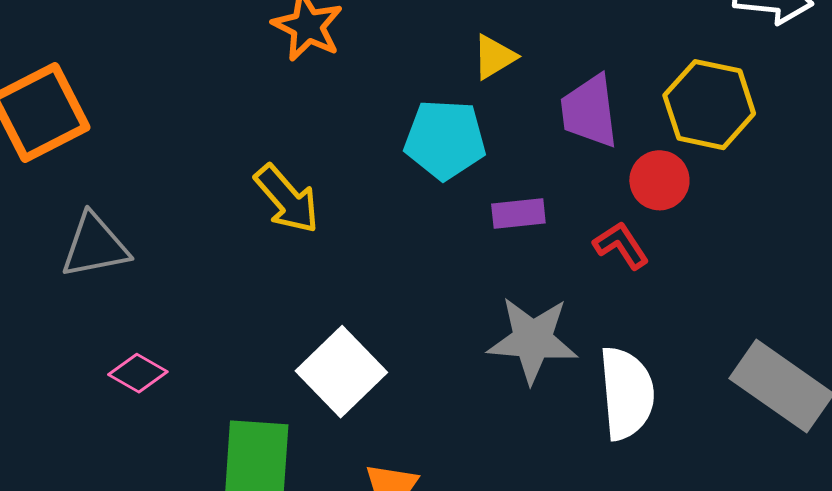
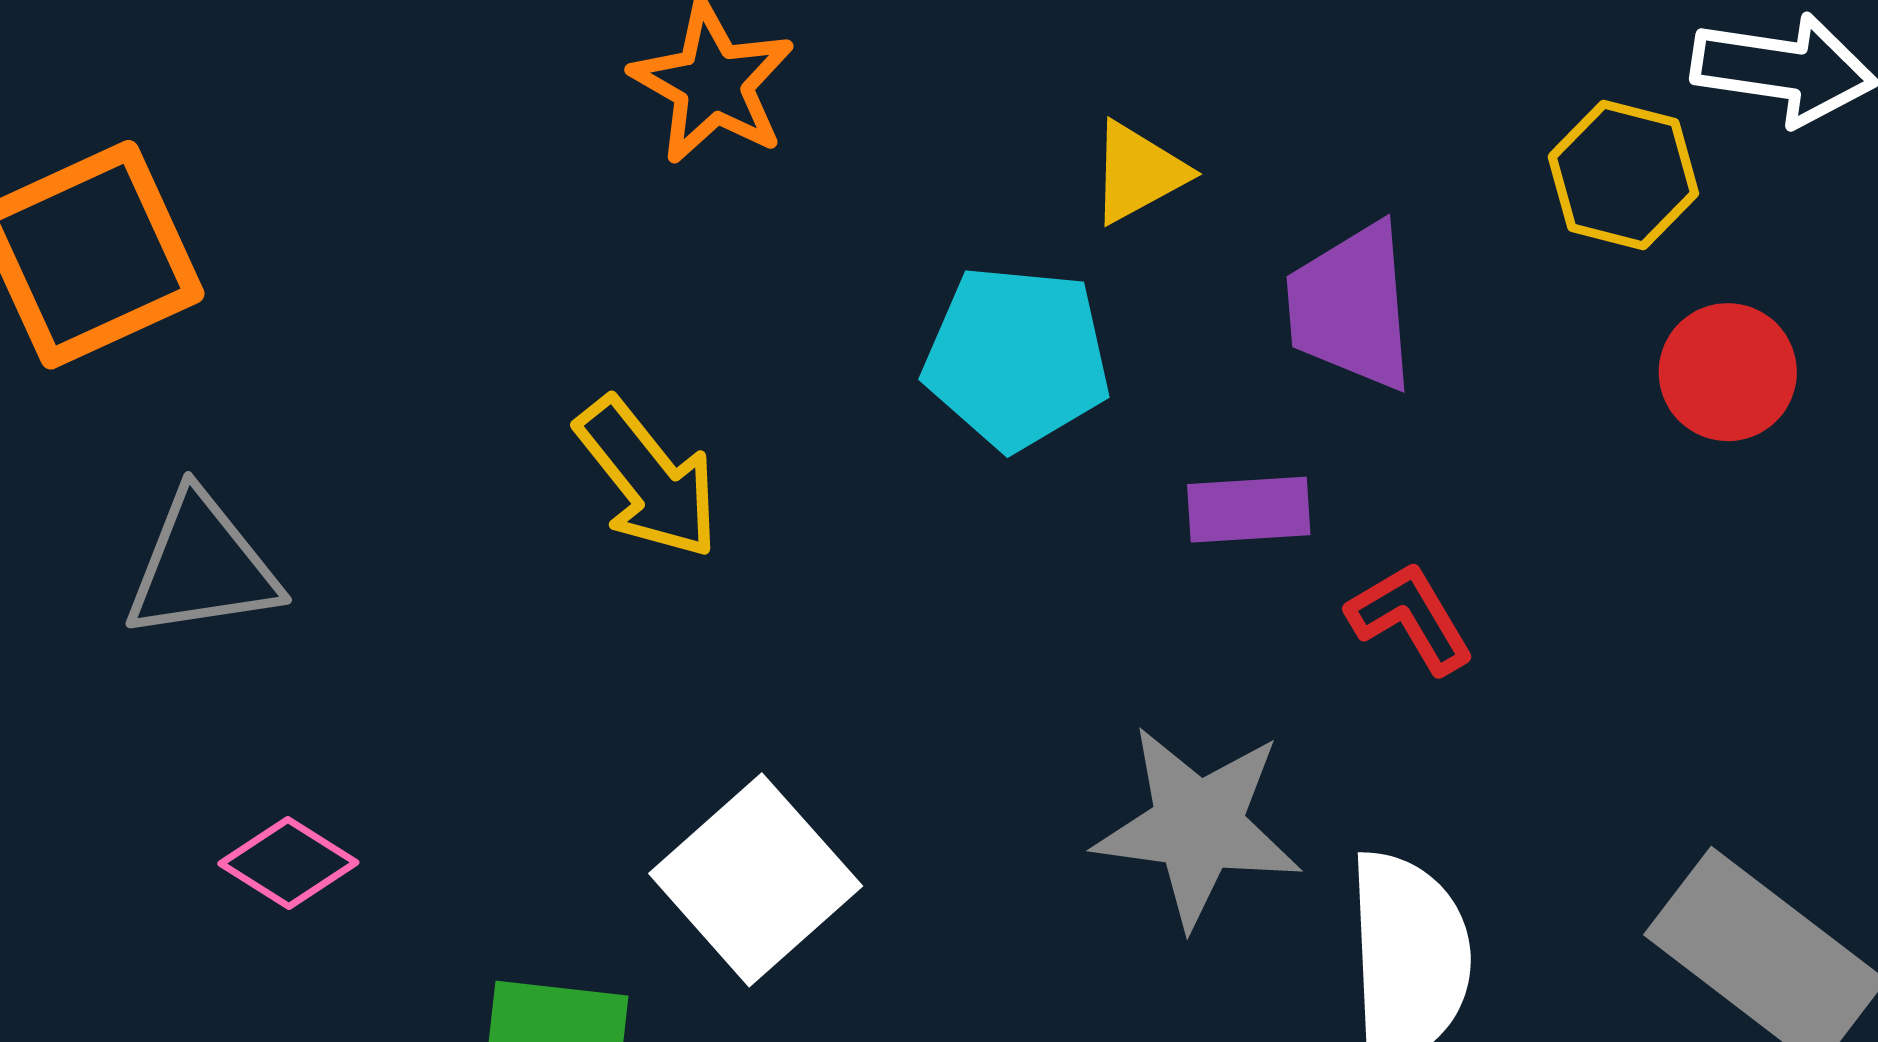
yellow hexagon: (709, 105) -> (1623, 175), moved, size x0.7
red circle: (659, 180) -> (1728, 372), moved
purple rectangle: (518, 213) -> (1249, 510), moved

